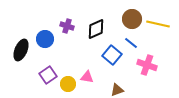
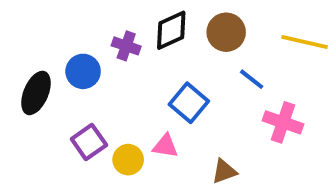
brown circle: (132, 19) -> (226, 32), moved
black diamond: (96, 29) -> (171, 30), moved
blue square: (112, 55) -> (189, 103), moved

